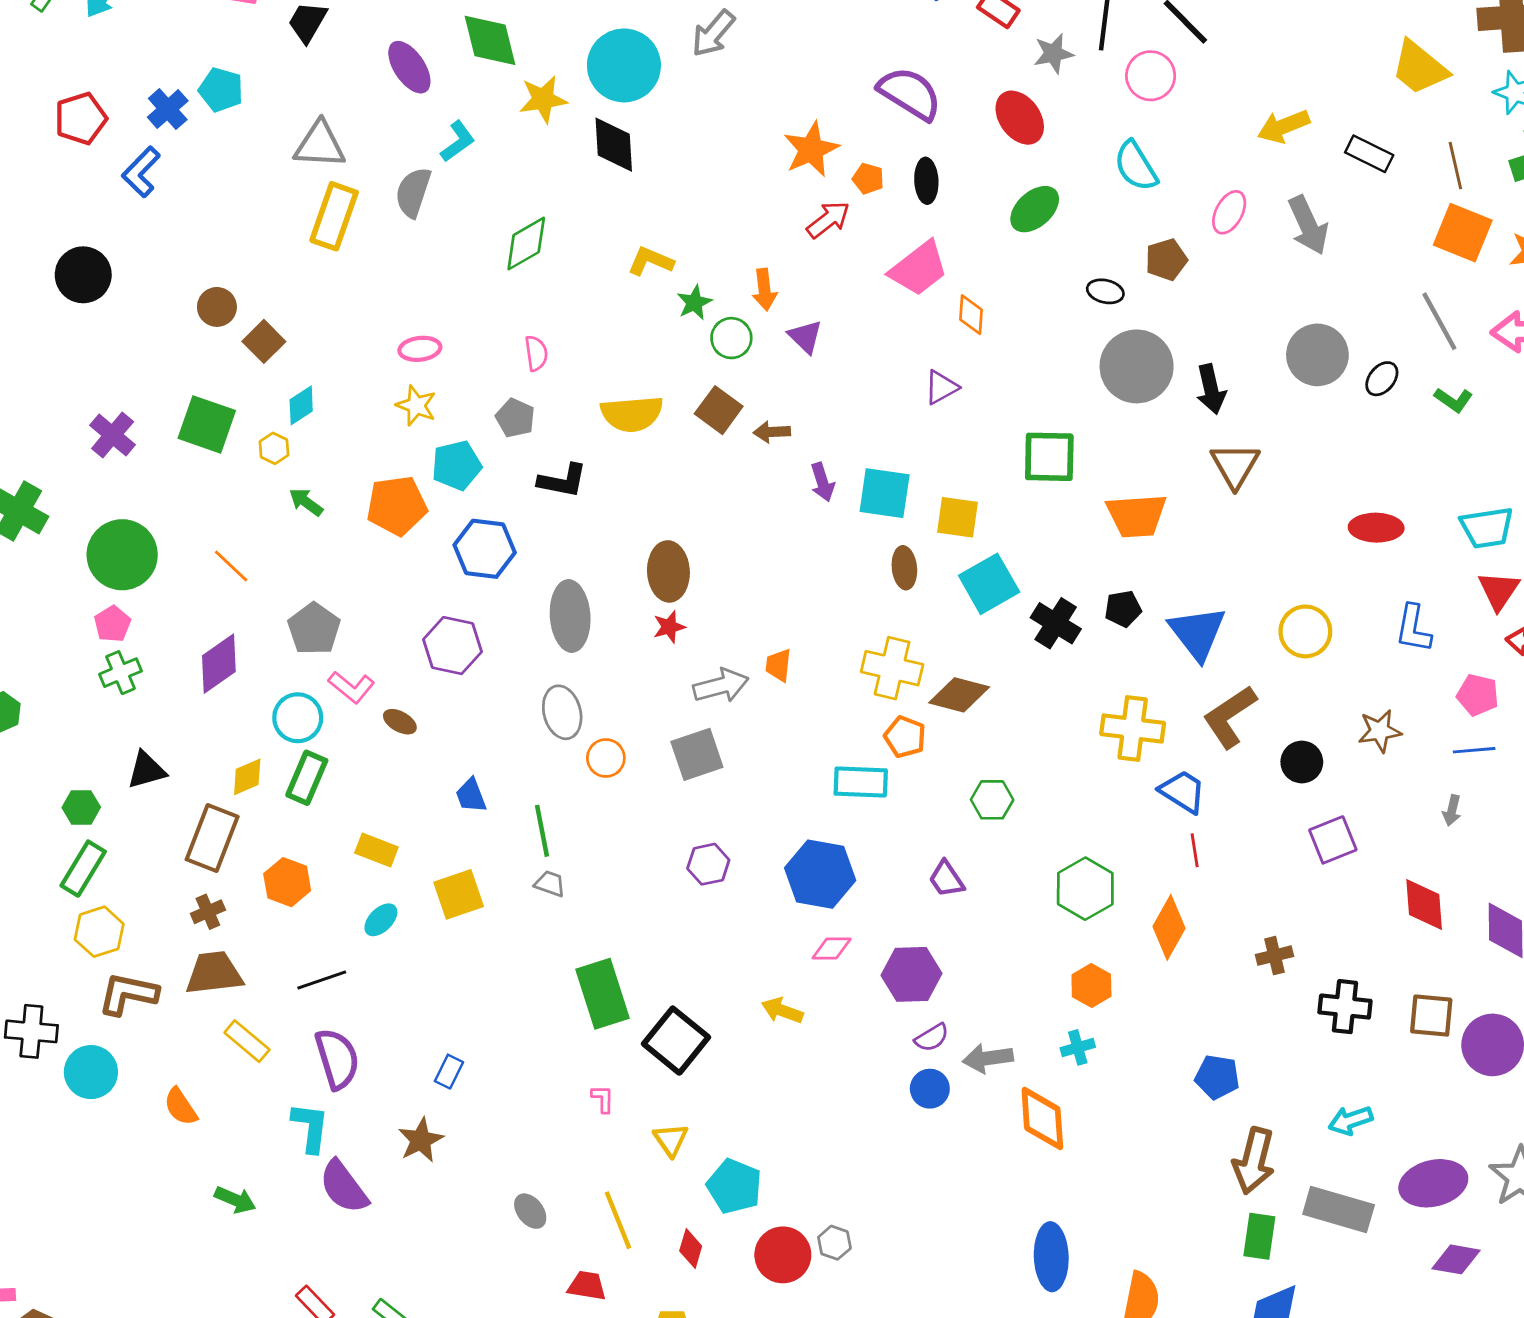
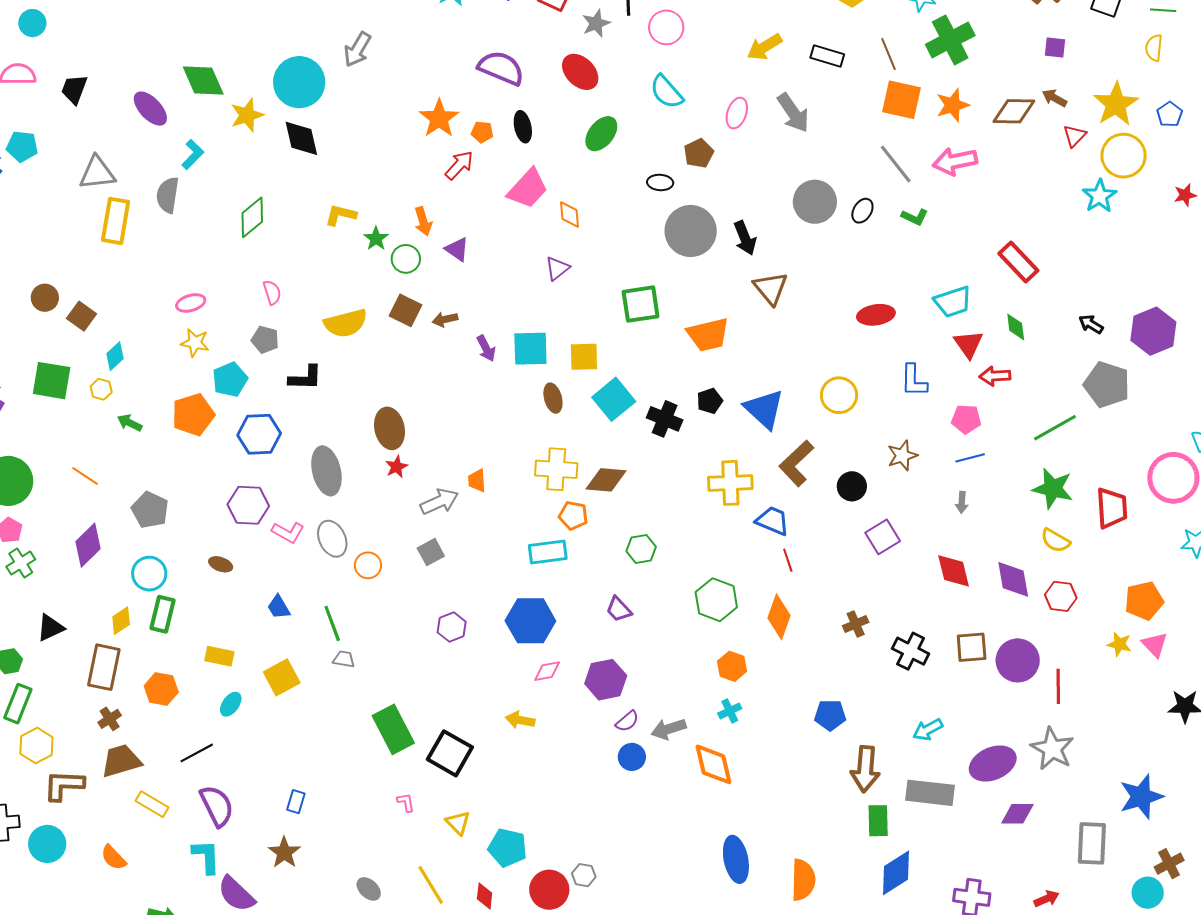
pink L-shape: (351, 687) -> (288, 532), moved
gray square: (697, 754) -> (431, 552), size x0.7
black cross: (1345, 1007) -> (911, 651), turned 30

